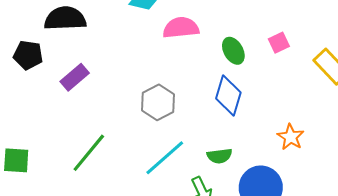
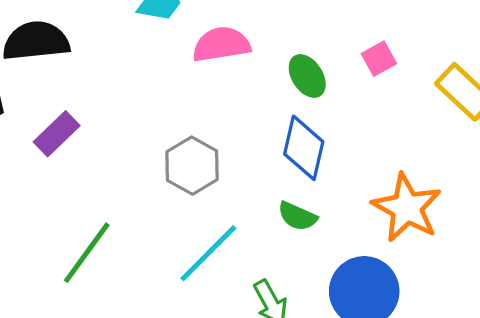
orange star: (291, 137) -> (407, 208), size x1.6
green semicircle: (220, 156) -> (297, 216), moved, turned 35

